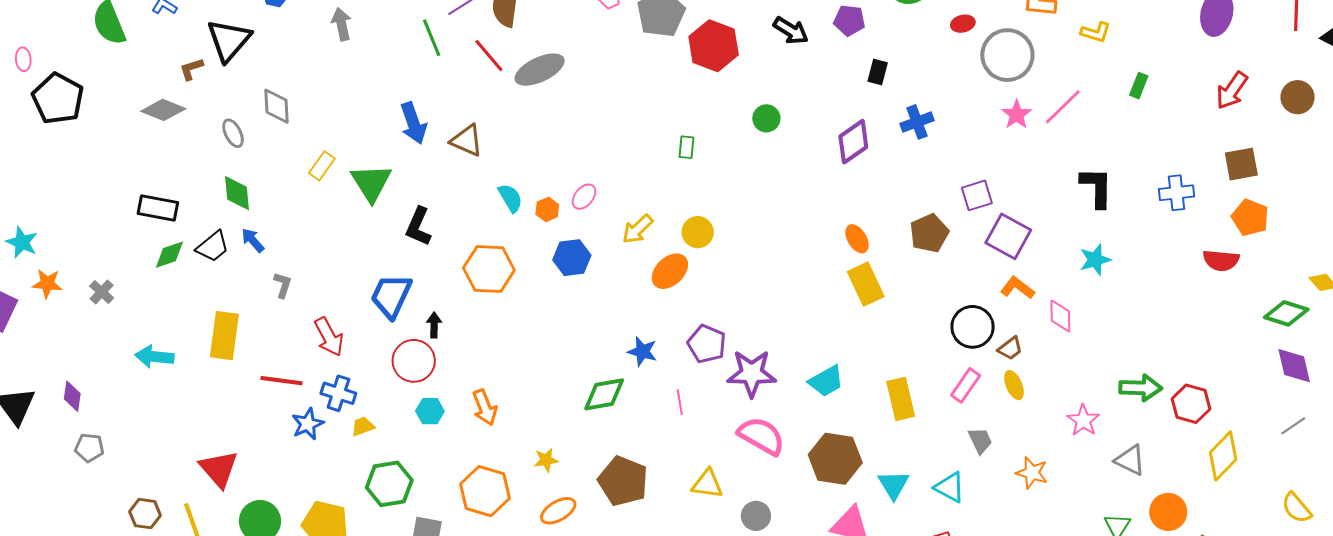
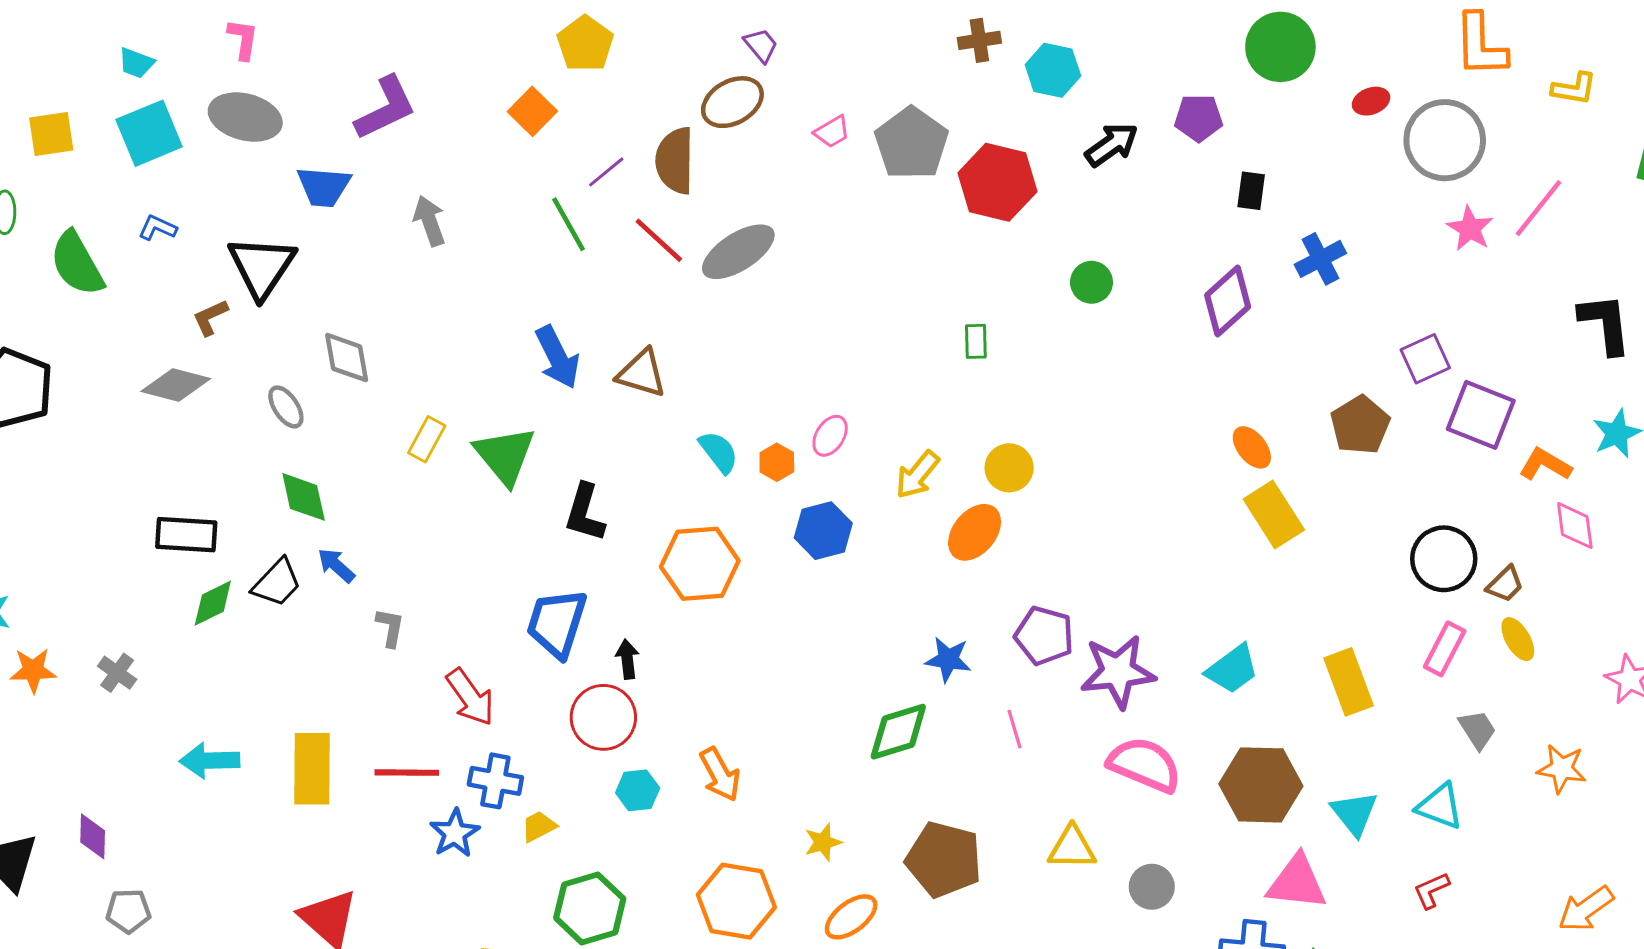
black arrow: (791, 31) -> (1112, 145), turned -60
orange L-shape: (1017, 288) -> (1545, 465), moved
yellow rectangle: (224, 336) -> (312, 769), moved

